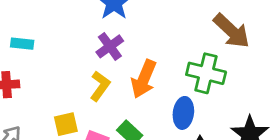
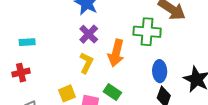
green cross: (206, 73) -> (147, 32), moved
blue ellipse: (183, 113) -> (160, 71), moved

